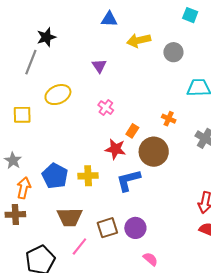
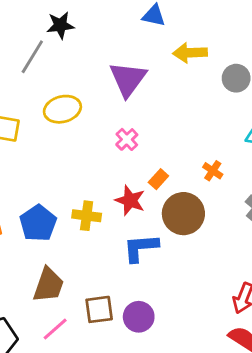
purple triangle: (99, 66) -> (128, 79), size x1.8
yellow cross: (88, 176) -> (87, 216), moved
brown trapezoid: (70, 217) -> (49, 285), turned -80

